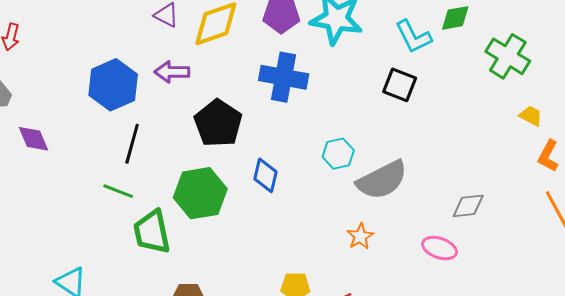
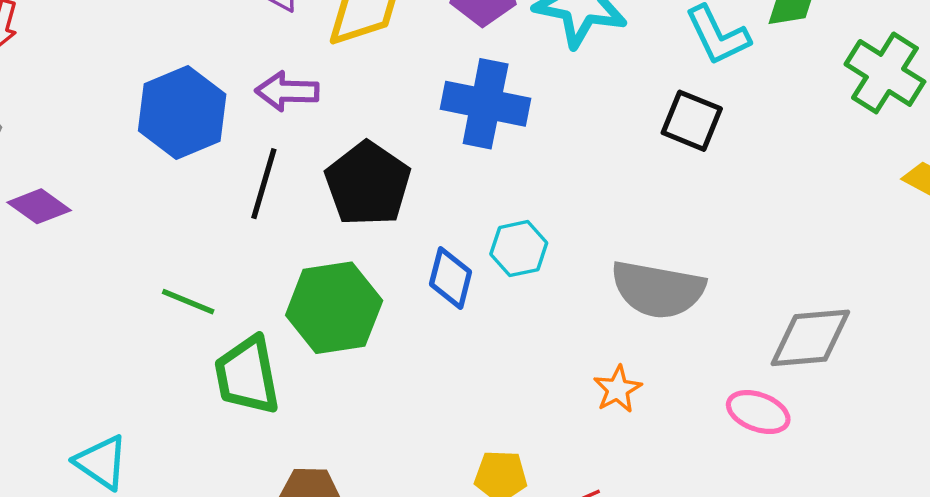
purple diamond: (34, 139) -> (39, 206), turned -32
black line: (132, 144) -> (264, 184), moved
cyan hexagon: (338, 154) -> (519, 249), moved
gray semicircle: (382, 180) -> (658, 289), turned 36
gray diamond: (468, 206) -> (810, 338), size x1.4

